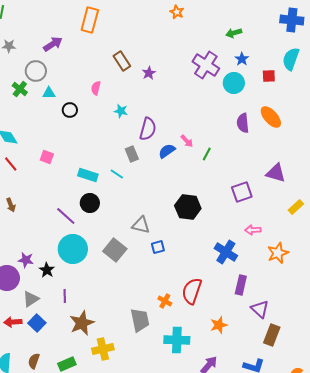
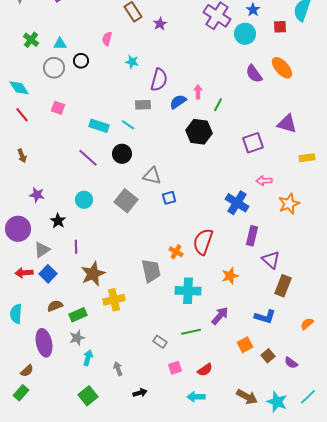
gray circle: (36, 71) -> (54, 68), moved
purple semicircle: (243, 123) -> (254, 74), turned -30
pink arrow: (187, 141) -> (198, 92), turned -136
gray rectangle: (132, 154) -> (143, 105), turned -70
black circle: (90, 203) -> (122, 154), moved
black hexagon: (188, 207) -> (199, 132), moved
yellow rectangle: (296, 207) -> (307, 158), turned 35
purple line: (66, 216) -> (88, 158), moved
cyan circle: (73, 249) -> (84, 200), size x0.6
purple star: (26, 260) -> (37, 195), moved
brown semicircle: (34, 361) -> (55, 306), moved, turned 49

